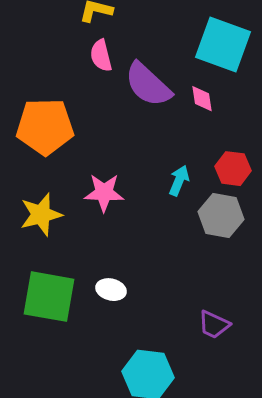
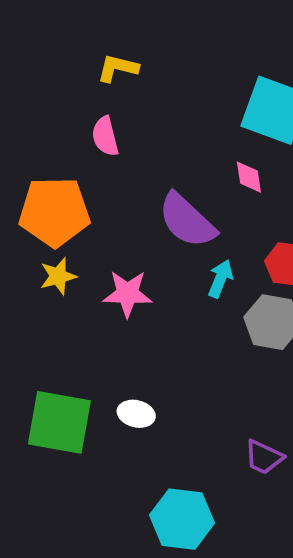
pink semicircle: (101, 56) -> (105, 136), moved
purple semicircle: (148, 85) -> (187, 221), moved
yellow star: (41, 215) -> (58, 276), moved, size x0.7

